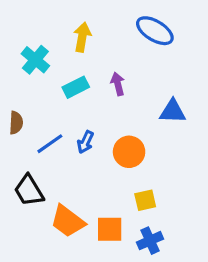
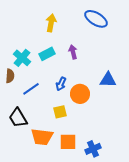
cyan cross: (35, 60) -> (22, 58), moved
blue triangle: (173, 111) -> (108, 80), moved
blue arrow: (85, 142) -> (61, 84), moved
yellow square: (145, 200) -> (60, 112), moved
orange trapezoid: (68, 221) -> (42, 137), turned -30

